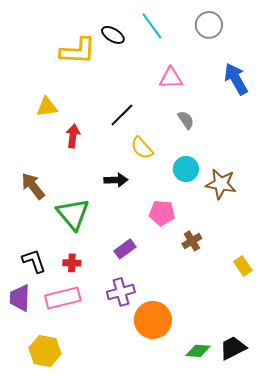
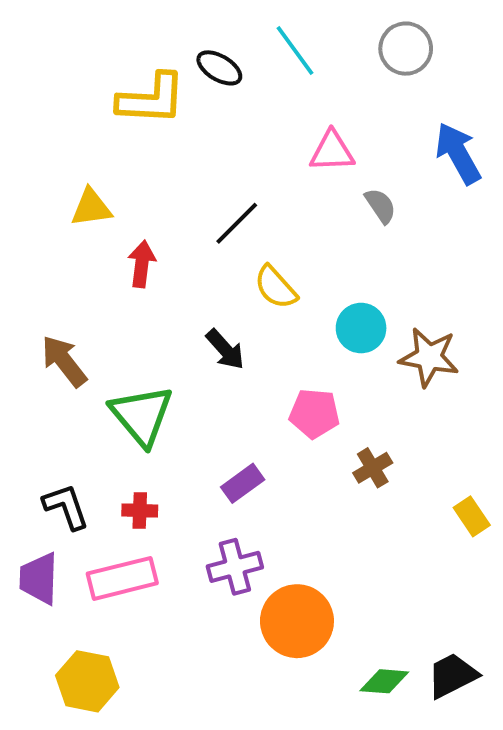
gray semicircle: (186, 120) -> (380, 206), moved
black arrow: (116, 180) -> (225, 349), turned 50

